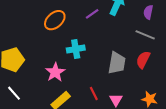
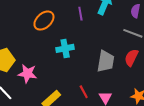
purple line: (92, 14) -> (80, 14), turned -64
pink star: (55, 72) -> (27, 74), moved, turned -30

